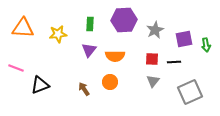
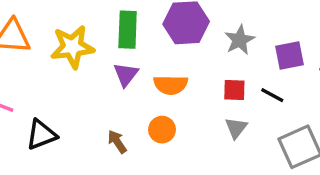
green rectangle: (90, 24) -> (128, 30), size x1.5
yellow star: (58, 34) -> (72, 47), size x1.4
black line: (174, 62) -> (272, 95), turned 32

